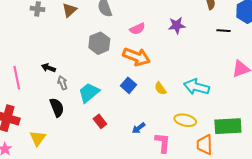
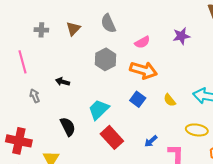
black arrow: (49, 68) -> (63, 82), moved
pink line: (17, 78) -> (22, 62), moved
gray arrow: (63, 83) -> (35, 96), moved
red rectangle: (100, 121) -> (112, 137), size x1.6

